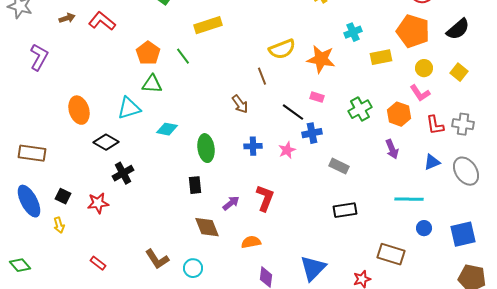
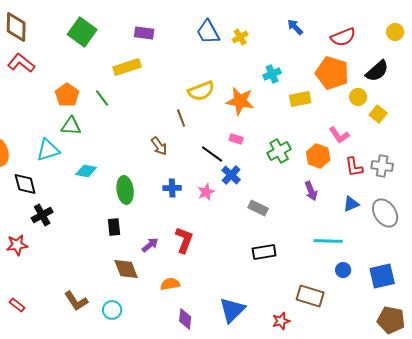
yellow circle: (424, 68) -> (358, 97), moved
blue cross: (312, 133) -> (231, 175), turned -36
black diamond: (106, 142) -> (25, 184), turned 45

